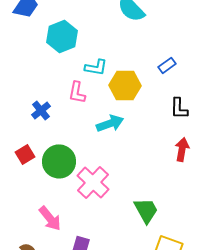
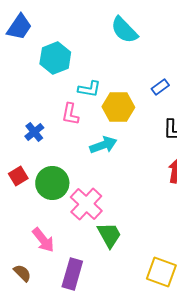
green trapezoid: (146, 210) -> (109, 235), moved

